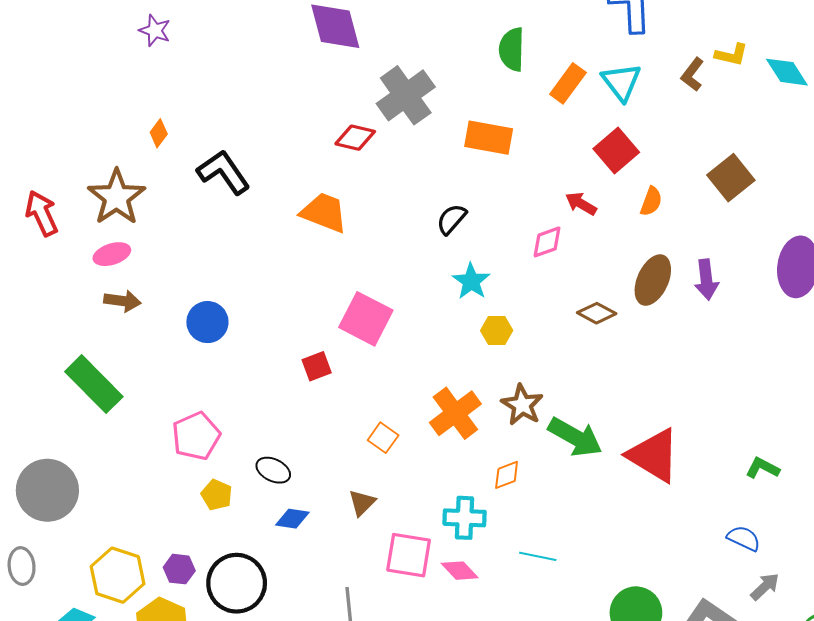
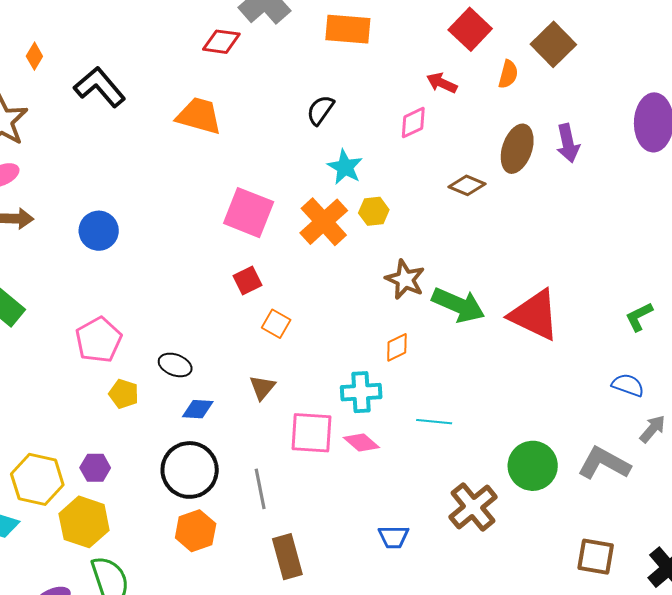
brown square: (731, 178) -> (553, 44), moved
red square: (317, 366) -> (248, 280), moved
orange cross: (455, 413) -> (324, 222), moved
green L-shape: (762, 468) -> (639, 317), turned -48
black circle: (237, 583) -> (190, 470), moved

